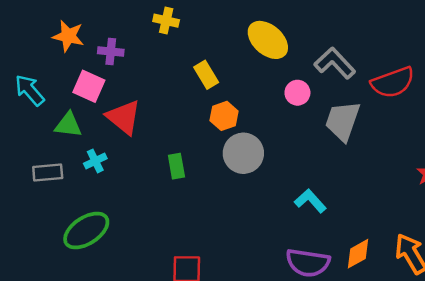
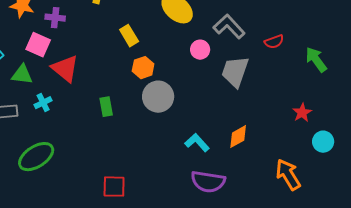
red semicircle: (393, 82) -> (274, 42), size x0.6
cyan L-shape: (310, 201) -> (197, 143), moved
orange diamond: (358, 254) -> (238, 137), moved

